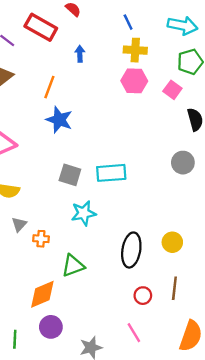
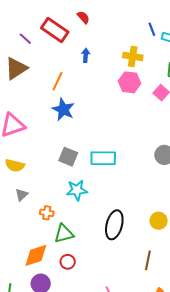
blue line: (128, 22) -> (152, 29), moved
orange cross: (41, 239) -> (47, 213), moved
yellow circle: (172, 242) -> (159, 221), moved
red circle: (143, 296) -> (68, 262), moved

